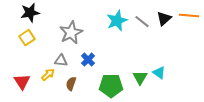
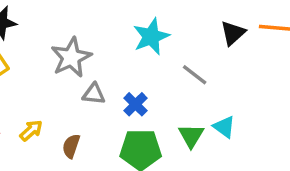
gray line: (142, 22) -> (195, 75), moved
blue cross: (88, 60) -> (135, 104), moved
gray triangle: (61, 61) -> (94, 94), moved

